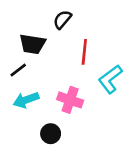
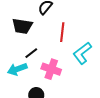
black line: (18, 70) -> (31, 53), moved

